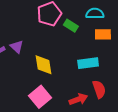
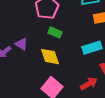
green rectangle: (71, 26) -> (55, 32), moved

